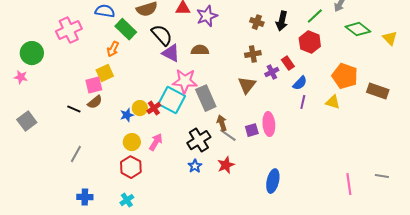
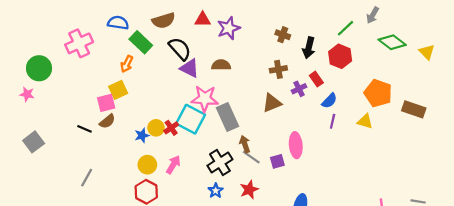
black arrow: (282, 21) -> (309, 48), moved
brown triangle: (247, 85) -> (272, 103), turned 30
purple square: (252, 130) -> (277, 161), moved

